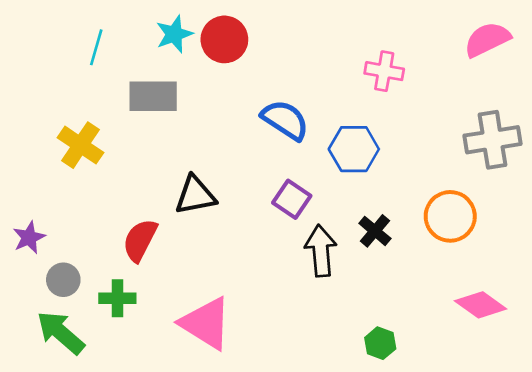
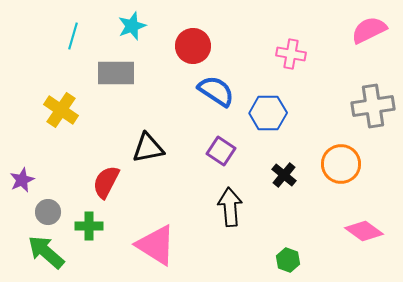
red circle: (224, 39) -> (193, 46), moved
black arrow: (321, 251) -> (230, 207), moved

